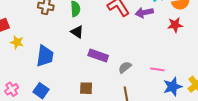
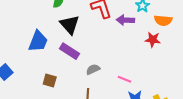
black triangle: (77, 32) -> (70, 25), moved, size x1.5
blue trapezoid: (45, 56) -> (38, 41), moved

